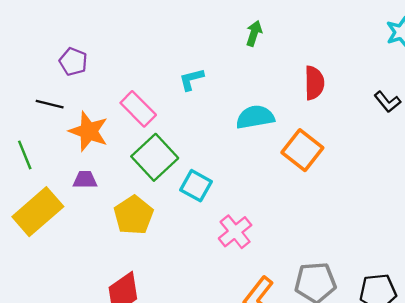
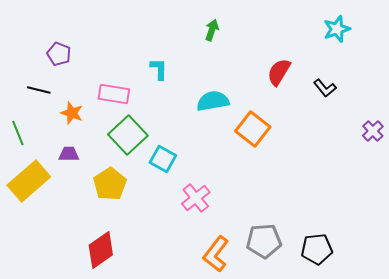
cyan L-shape: (191, 79) -> (159, 69), turned 105
red semicircle: (314, 83) -> (279, 72), moved, turned -148
pink rectangle: (138, 109) -> (114, 94), turned -36
orange star: (89, 131) -> (72, 113), size x0.7

